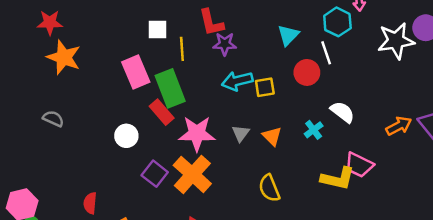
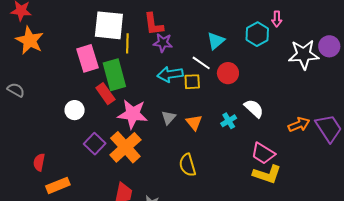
white square: (157, 29) -> (109, 25), size x1.8
white line: (326, 53) -> (201, 63), moved, turned -42
yellow L-shape: (338, 178) -> (267, 174), moved

